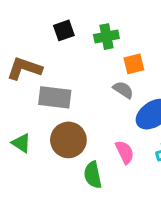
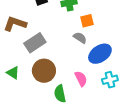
gray rectangle: (55, 97) -> (35, 43), turned -40

